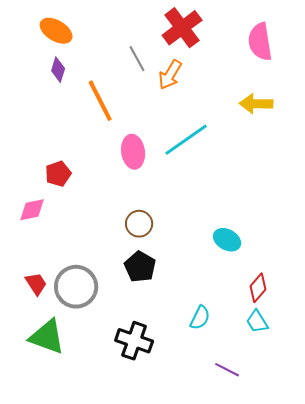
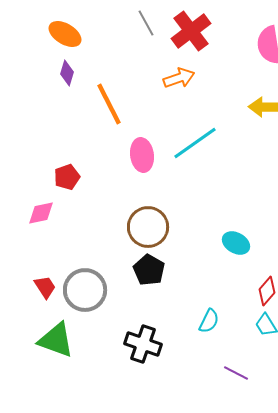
gray line: (137, 59) -> (146, 23), moved
orange arrow: (170, 75) -> (179, 78), turned -140
brown circle: (139, 224) -> (148, 227), size x1.5

